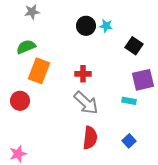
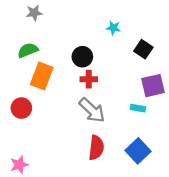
black circle: (86, 26) -> (82, 57), moved
blue square: (129, 141) -> (138, 151), size x1.6

